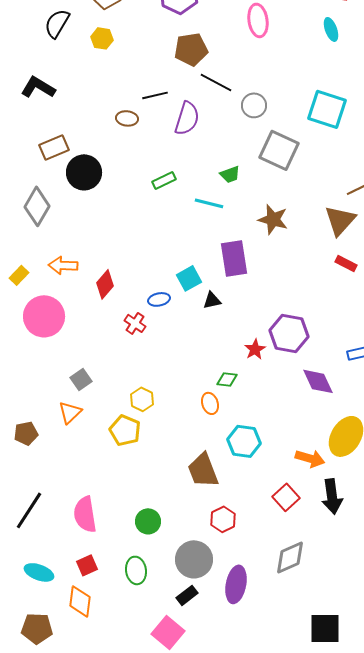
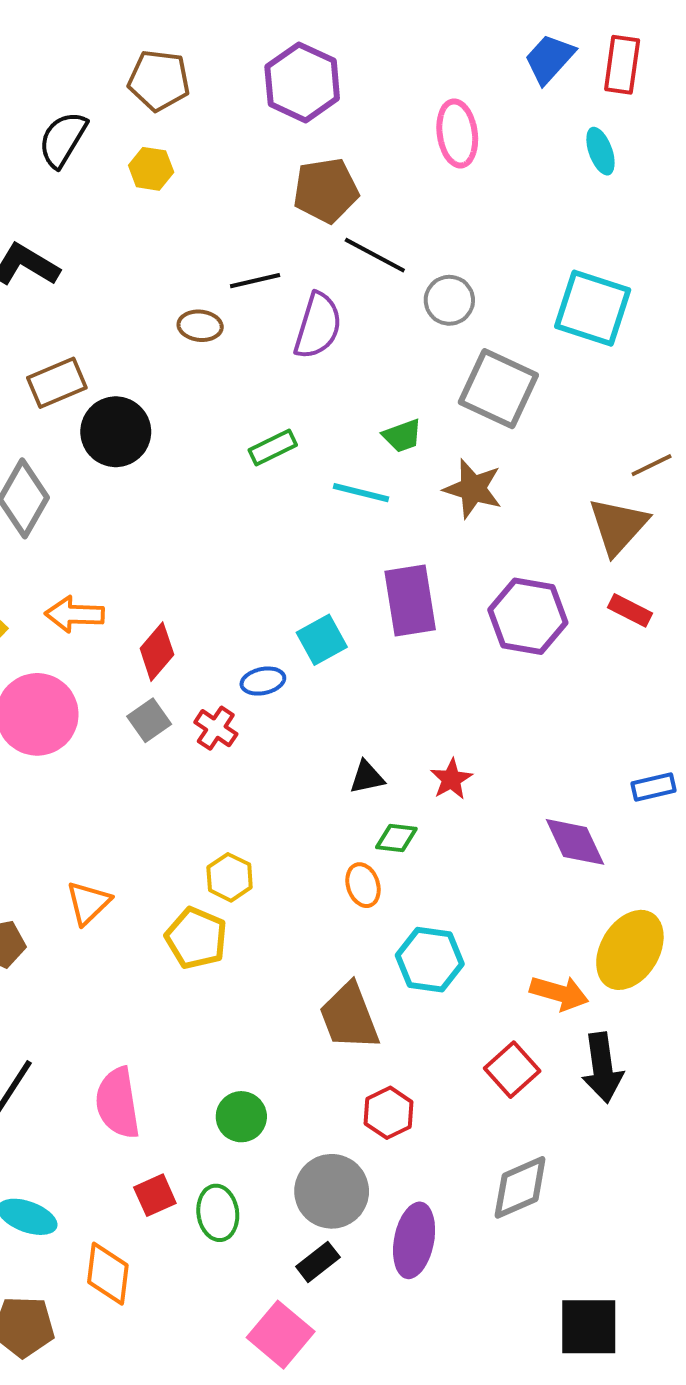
brown star: (273, 219) -> (473, 489), moved
black triangle: (212, 300) -> (367, 777), moved
purple hexagon: (289, 333) -> (528, 616), moved
gray square: (81, 379) -> (149, 720), moved
red square: (87, 565) -> (155, 1195), moved

